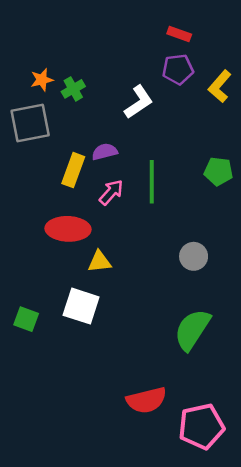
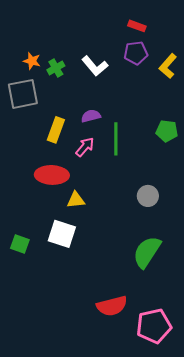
orange star: (42, 80) -> (32, 61), turned 30
white L-shape: (139, 102) -> (95, 66), moved, turned 84
purple semicircle: (105, 152) -> (91, 116), moved

